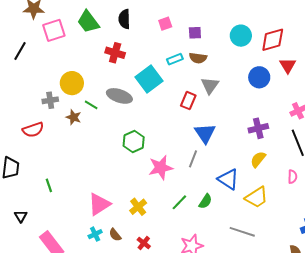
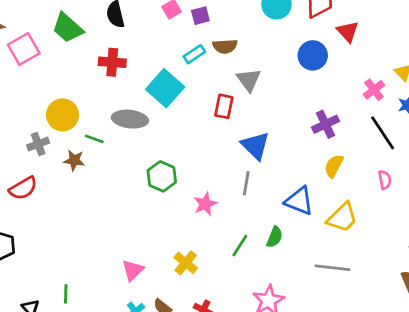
purple square: (195, 33) -> (200, 16), moved
pink star: (161, 168) -> (205, 204), size x0.7
green line: (49, 185) -> (66, 294), moved, turned 32
pink triangle: (99, 204) -> (133, 270), size x0.7

